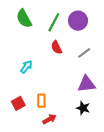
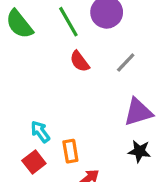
green line: (54, 22) -> (68, 22), turned -48
cyan arrow: (26, 67) -> (40, 132), moved, turned -64

